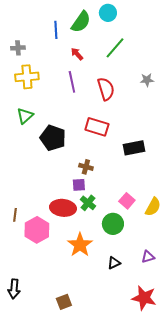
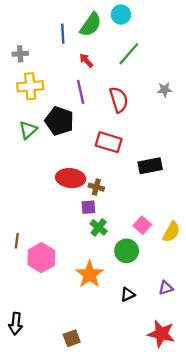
black pentagon: (53, 138) -> (59, 121), moved
red ellipse: (63, 208) -> (71, 178), moved

